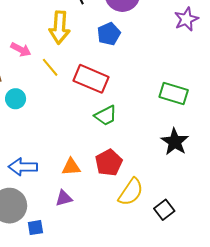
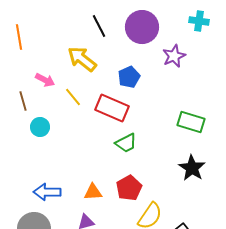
purple star: (186, 19) -> (174, 56), moved
yellow arrow: (60, 28) -> (82, 59), turned 124
blue pentagon: (109, 34) -> (129, 77), moved

